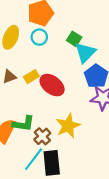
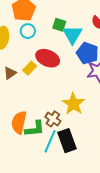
red ellipse: (52, 85) -> (48, 58), moved
green L-shape: (23, 124) -> (35, 129), moved

